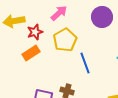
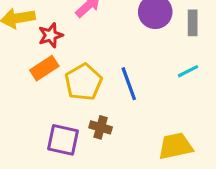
yellow pentagon: (65, 40) -> (83, 82), moved

